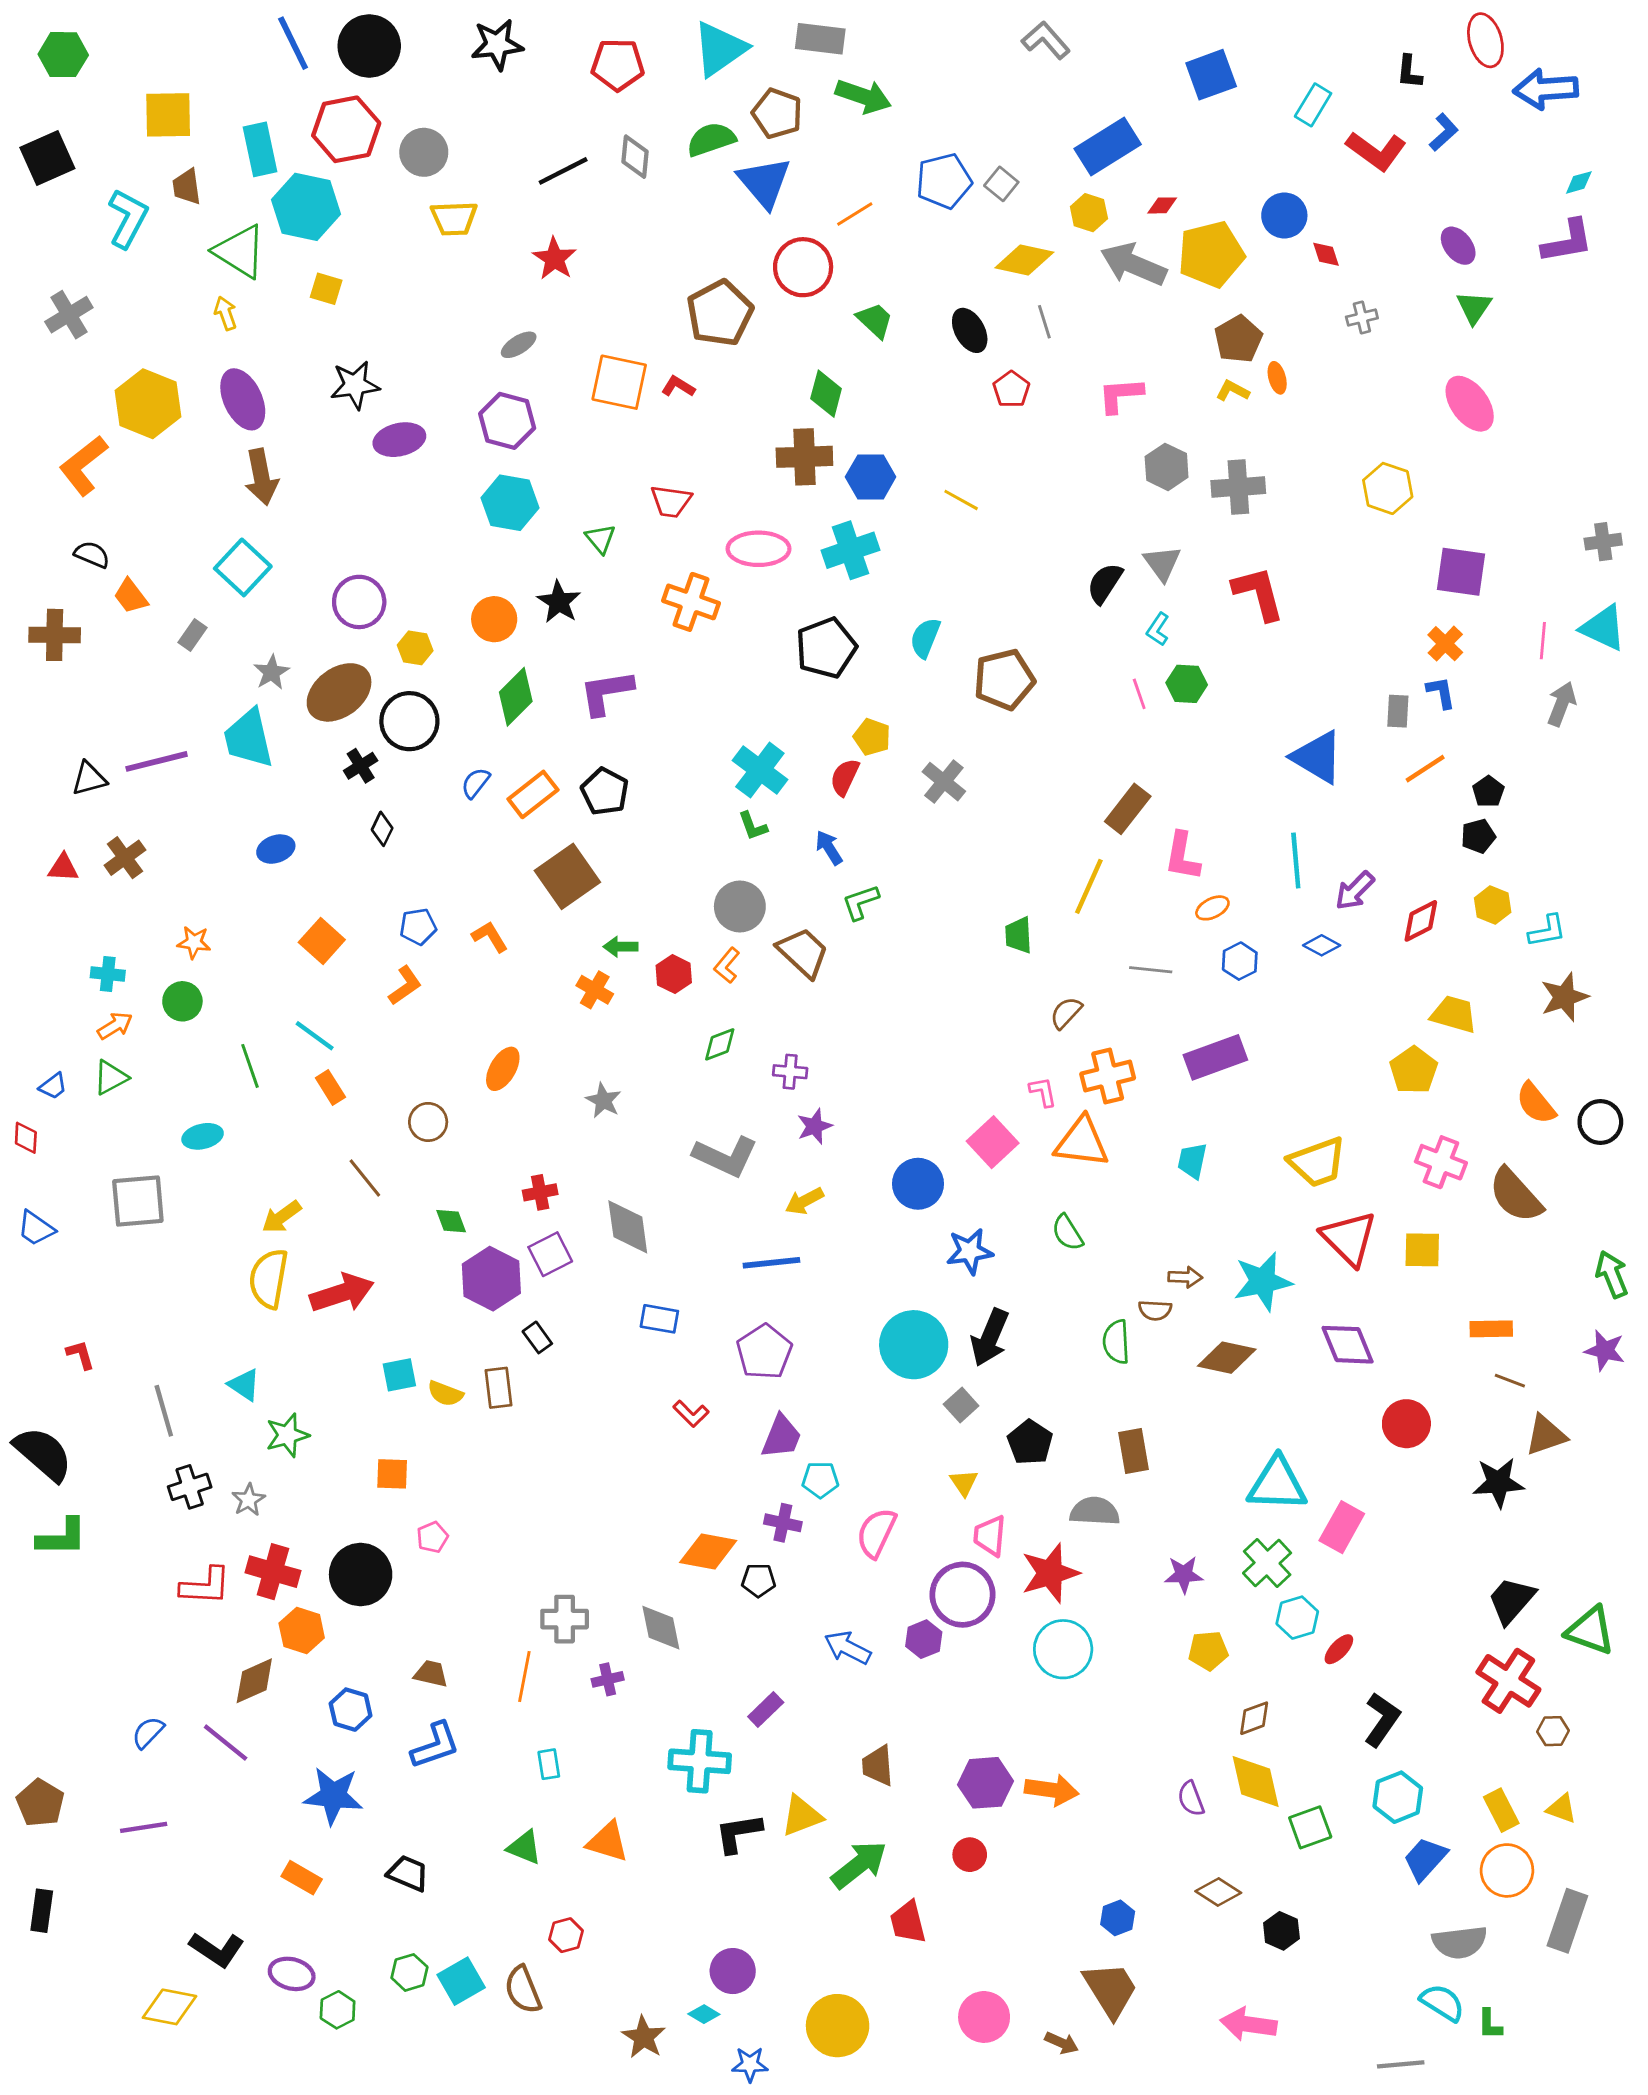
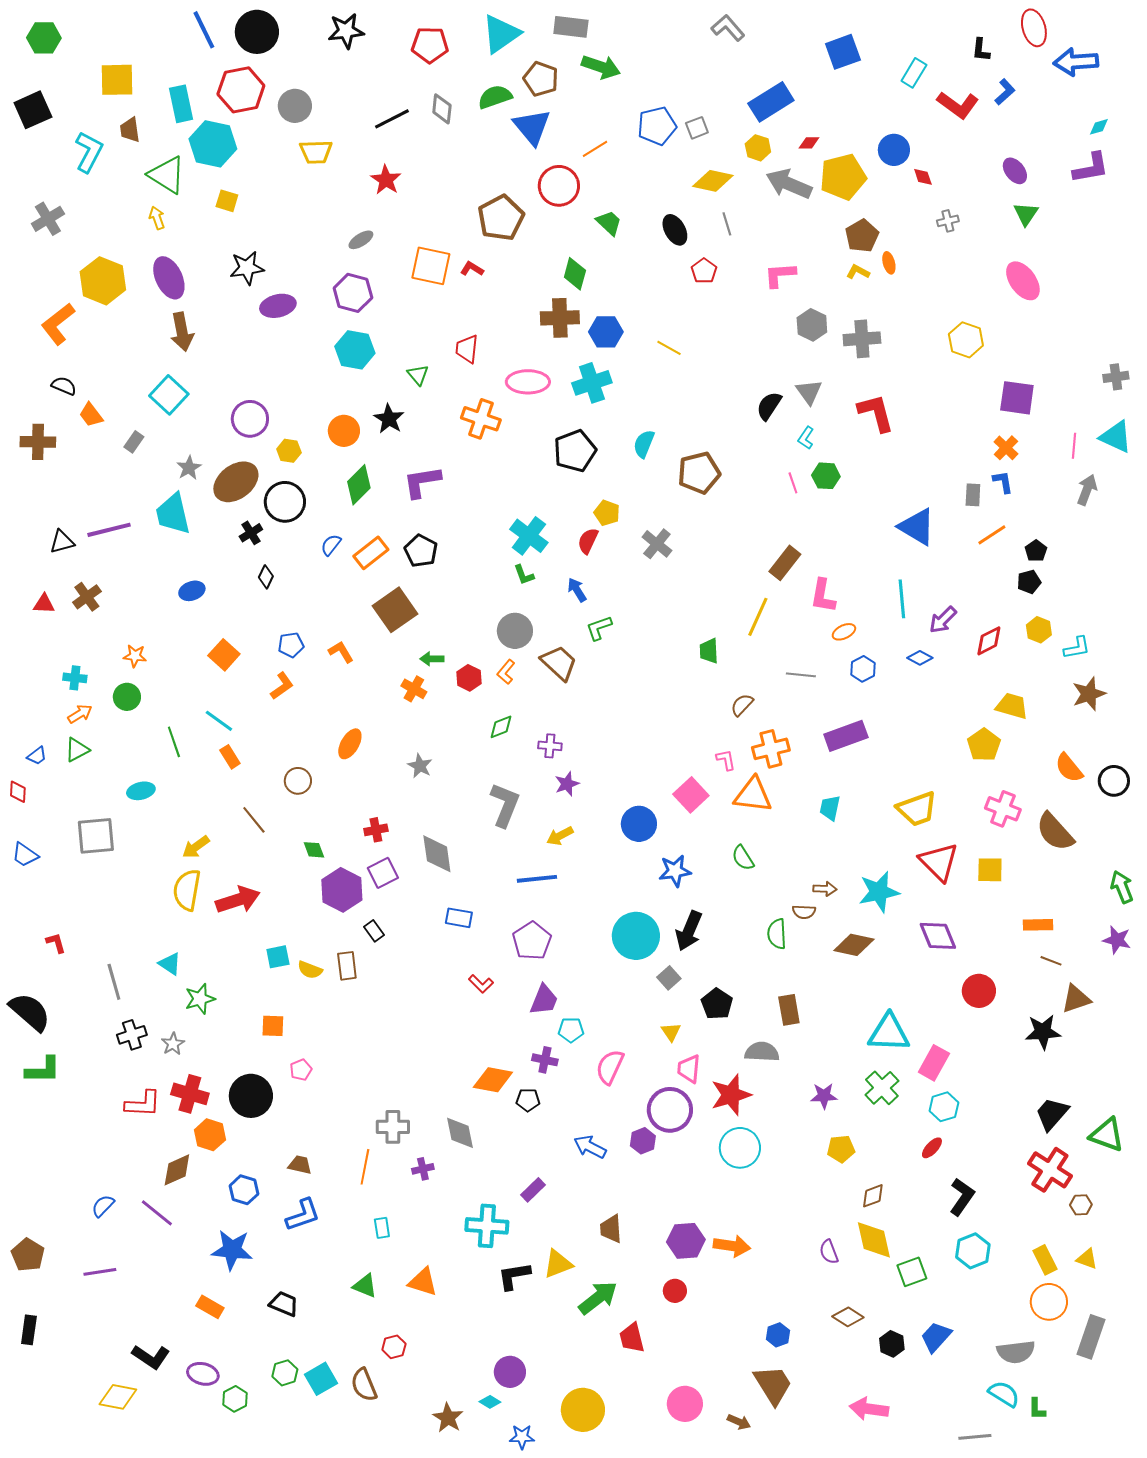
gray square: (1001, 184) -> (697, 128), turned 30
red trapezoid: (671, 501) -> (467, 349), turned 88
gray L-shape: (725, 1156) -> (505, 805), turned -93
cyan hexagon: (1297, 1618) -> (944, 1107), moved
blue trapezoid: (1425, 1859) -> (936, 1337), moved

